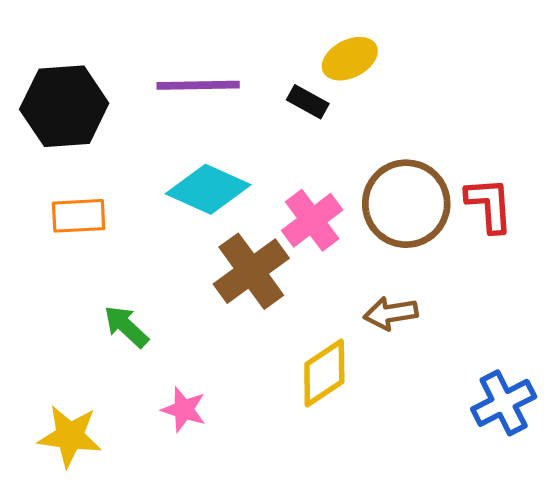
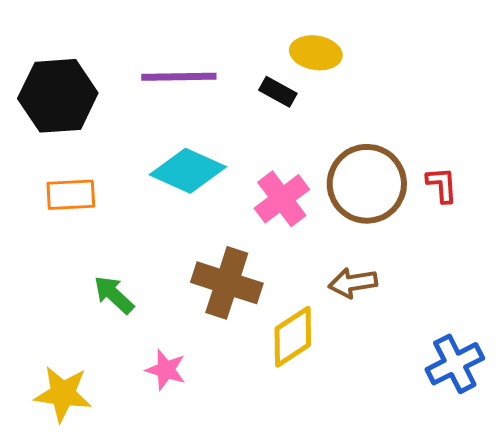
yellow ellipse: (350, 59) -> (316, 53), turned 36
red L-shape: (489, 205) -> (442, 185), size x0.7
brown cross: (251, 271) -> (227, 283), moved, turned -36

